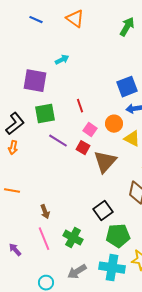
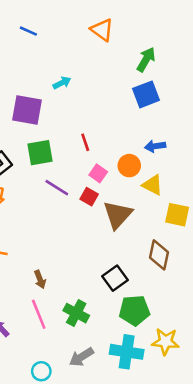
orange triangle: (75, 19) -> (102, 30), moved
green arrow: (127, 27) -> (146, 60), moved
blue square: (127, 87) -> (146, 94), moved

